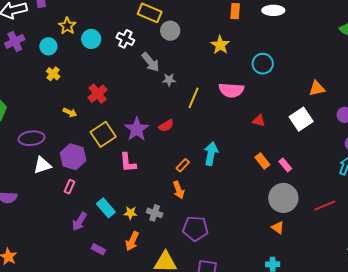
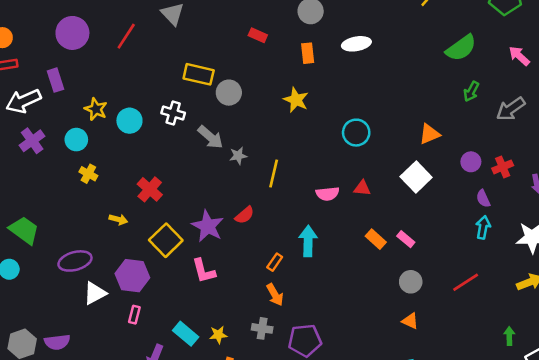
cyan circle: (263, 64) -> (356, 133), moved
pink semicircle: (231, 90) -> (328, 194), moved, size x0.7
gray circle: (283, 198) -> (411, 282), size x0.6
gray cross: (155, 213) -> (262, 328), moved

